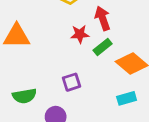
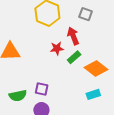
purple square: (72, 82) -> (42, 89), moved, turned 32

